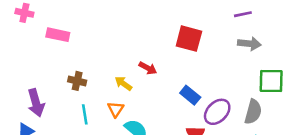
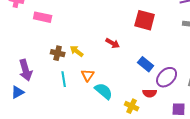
yellow arrow: (123, 84) -> (77, 51), moved

